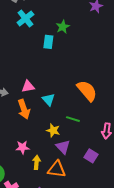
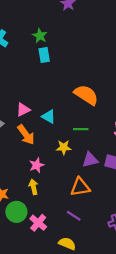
cyan rectangle: (48, 42) -> (44, 55), moved
pink star: (22, 147) -> (37, 165), moved
purple triangle: (63, 147) -> (90, 160), moved, turned -42
yellow arrow: (37, 162) -> (33, 187), moved

